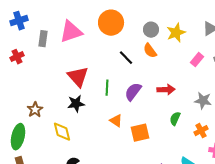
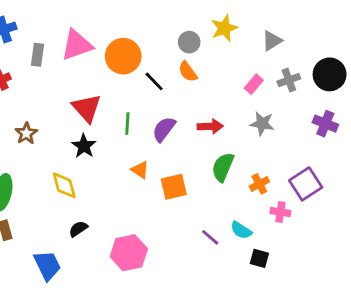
orange circle: (111, 23) -> (123, 56), moved
yellow star: (176, 33) -> (224, 28), moved
gray star: (203, 101) -> (262, 124), moved
black star: (76, 104) -> (84, 146), turned -30
brown star: (35, 110) -> (26, 133), moved
green semicircle: (175, 119) -> (223, 167), size x1.5

